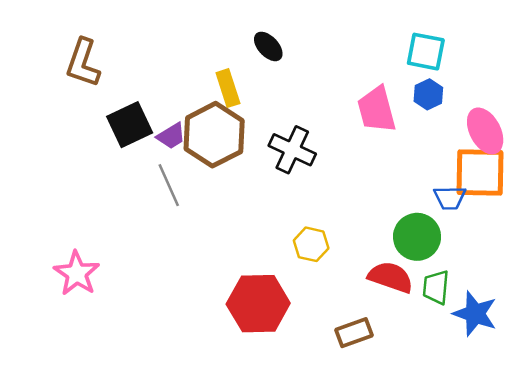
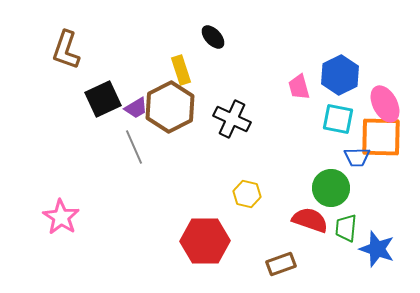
cyan square: (426, 52) -> (338, 119), moved
blue hexagon: (428, 94) -> (340, 75), size x1.6
pink trapezoid: (377, 110) -> (299, 87), size x0.7

